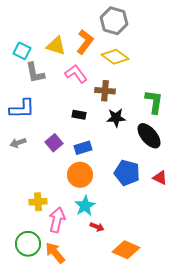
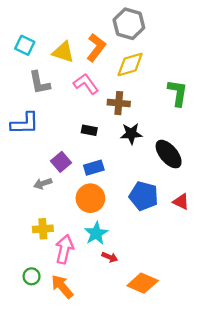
cyan square: (22, 51) -> (25, 45), moved
yellow diamond: (115, 57) -> (130, 65), turned -52
green L-shape: (154, 102) -> (178, 93), moved
gray arrow: (18, 143) -> (43, 183), moved
green circle: (28, 244) -> (32, 276), size x0.6

